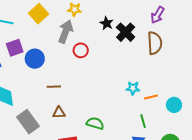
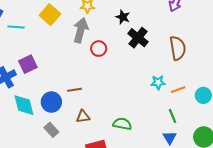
black cross: (126, 32) -> (138, 38), moved
brown semicircle: (155, 43) -> (178, 48), moved
purple square: (15, 48) -> (28, 64), moved
blue circle: (35, 59) -> (51, 102), moved
gray rectangle: (28, 122) -> (51, 130), size x0.6

